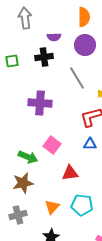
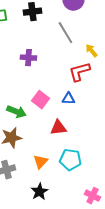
purple cross: (40, 103) -> (28, 58), size x0.7
blue triangle: (90, 144) -> (68, 99), moved

